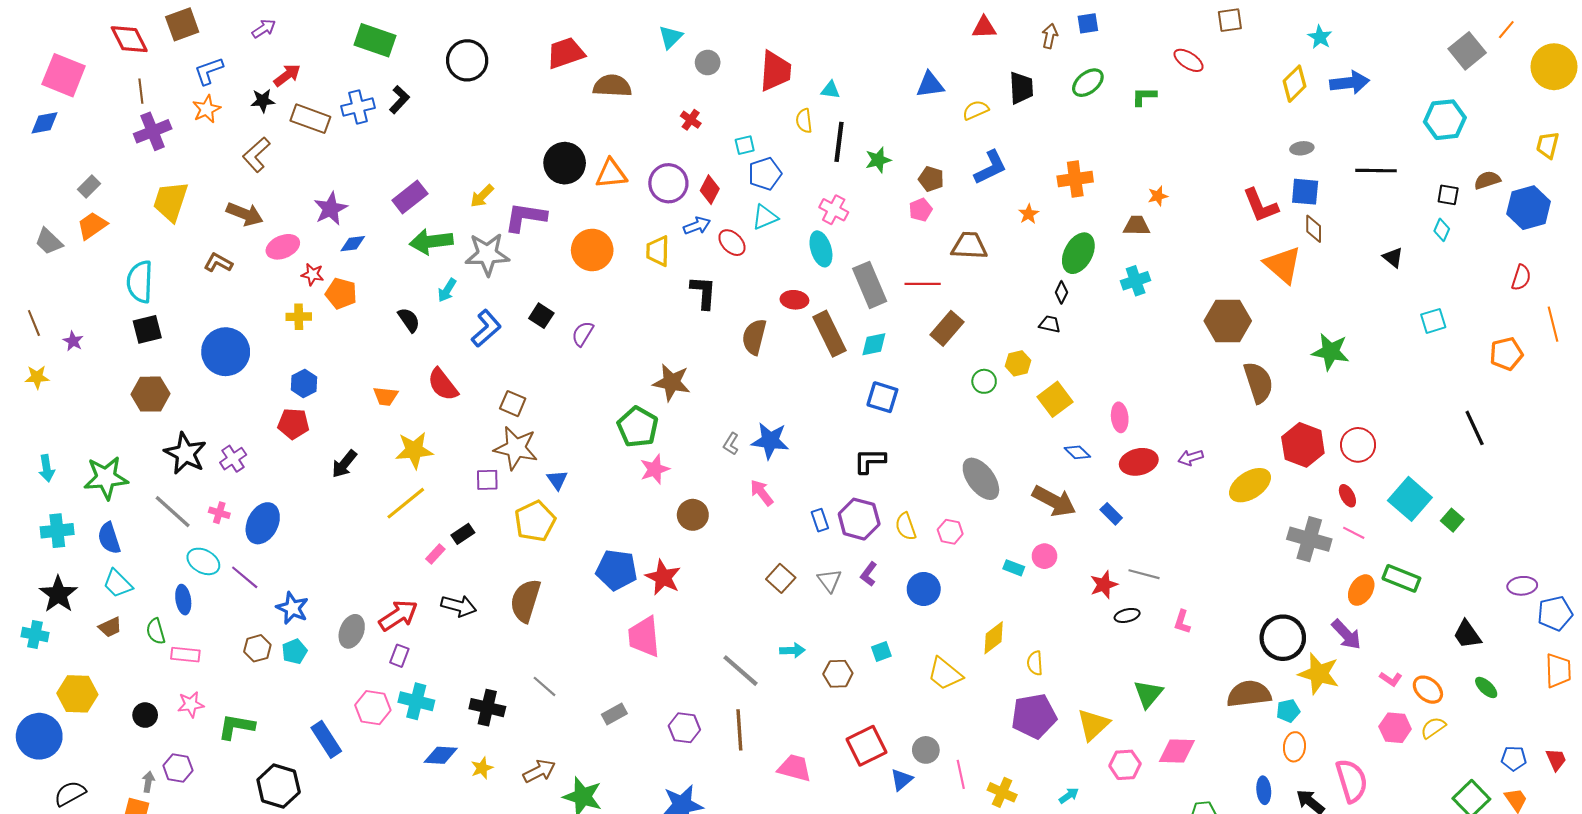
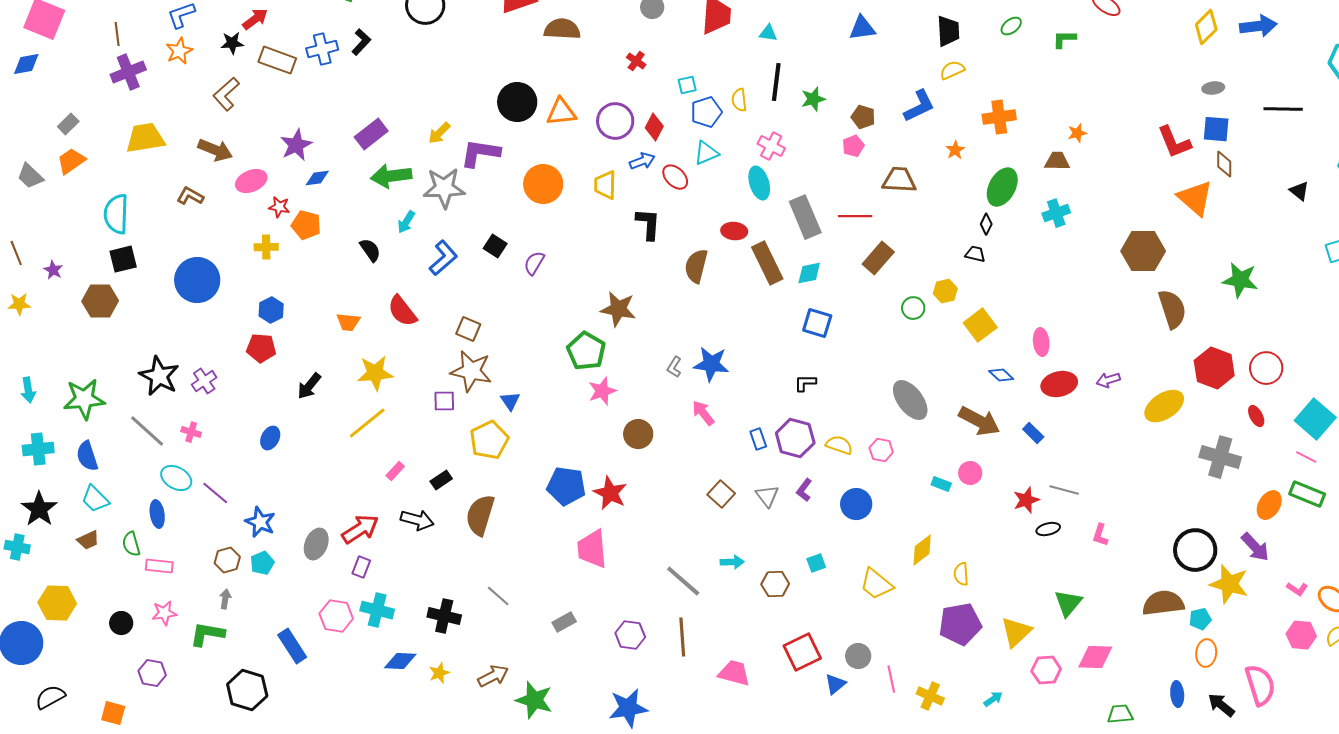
green ellipse: (1088, 83) -> (1011, 26), size x0.7
yellow semicircle: (976, 110) -> (952, 70), moved
yellow semicircle: (804, 121) -> (739, 100), moved
yellow trapezoid: (171, 201) -> (145, 138), turned 63
brown hexagon: (150, 394) -> (100, 301), moved
black L-shape: (870, 461) -> (805, 383), size x0.7
blue ellipse: (263, 523) -> (270, 438), moved, size x0.6
yellow semicircle: (906, 526) -> (839, 445), turned 128
pink line: (1354, 533) -> (1306, 457), moved
black rectangle: (463, 534) -> (441, 480), moved
gray arrow: (148, 782) -> (225, 599), moved

